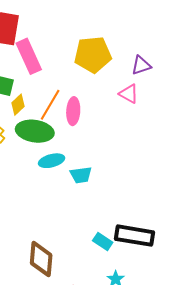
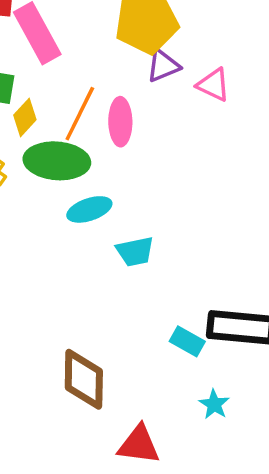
purple triangle: (141, 65) -> (163, 66), moved
cyan trapezoid: (81, 175) -> (135, 252), moved

